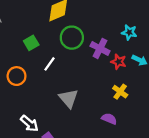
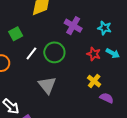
green circle: (72, 38) -> (54, 52), moved
purple cross: (100, 48) -> (73, 26), moved
purple semicircle: (109, 119) -> (107, 98), moved

